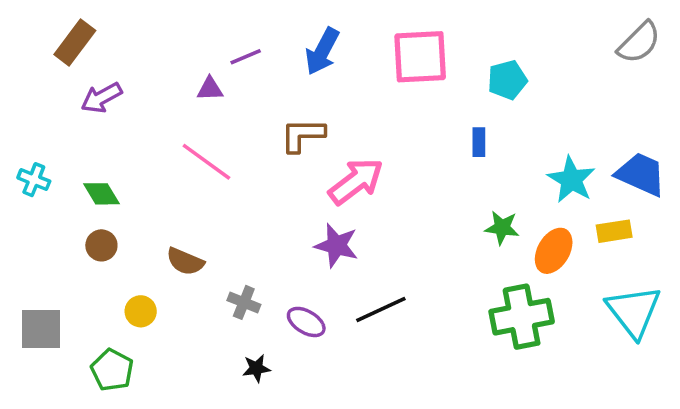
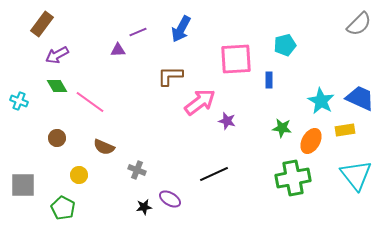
pink square: (420, 57) -> (236, 59), moved
pink line: (206, 162) -> (90, 102), moved
green diamond: (101, 194) -> (57, 86), moved
purple star: (336, 245) -> (227, 121), moved, size x0.7
purple ellipse: (306, 322) -> (170, 199), moved

